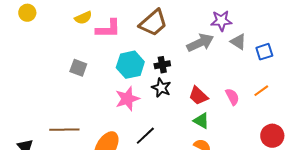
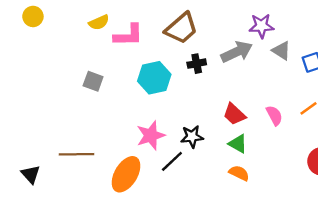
black cross: (162, 65) -> (197, 64), moved
black star: (161, 88) -> (192, 137), moved, turned -30
pink star: (127, 99) -> (151, 135), moved

